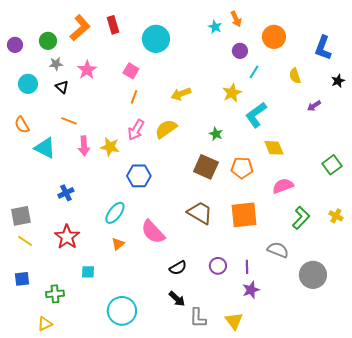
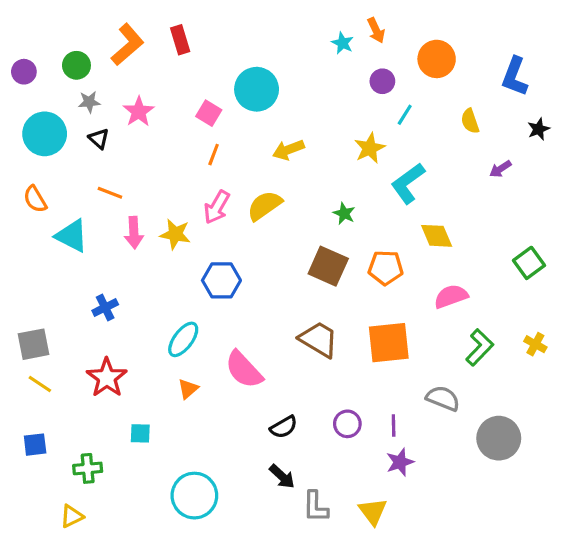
cyan circle: (156, 39) -> (257, 89), moved
cyan circle: (28, 84) -> (45, 134), size x1.4

